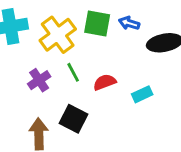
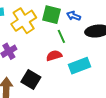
green line: (73, 72) -> (61, 36), moved
cyan rectangle: (142, 94) -> (79, 66), size x1.5

